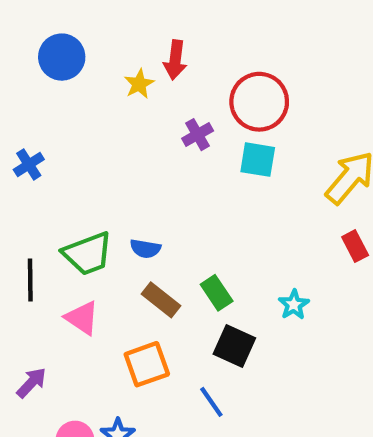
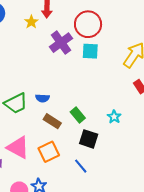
purple cross: (198, 135) -> (61, 43), size x1.6
pink triangle: (82, 318) -> (18, 147), moved, size x1.4

